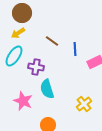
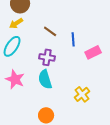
purple cross: (36, 67) -> (47, 57), moved
pink star: (23, 101) -> (15, 79), moved

